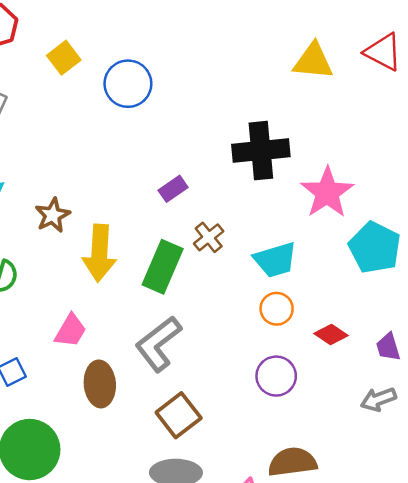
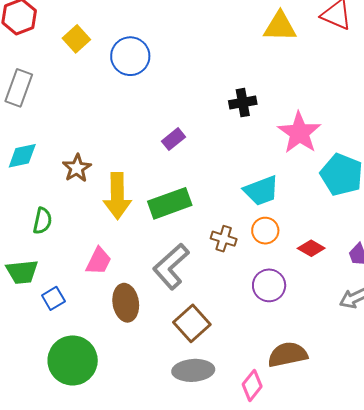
black cross: (261, 151) -> (243, 103), size x0.6
brown cross: (209, 237) -> (224, 239), moved, turned -30
green rectangle: (163, 267) -> (170, 203), turned 51

